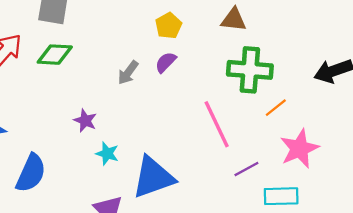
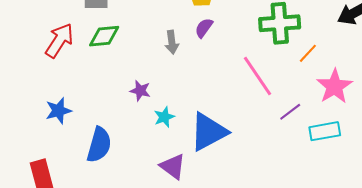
gray arrow: (128, 73) -> (172, 42), turned -35
cyan star: (107, 154) -> (164, 117), turned -30

